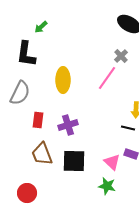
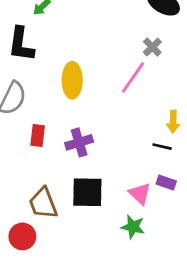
brown trapezoid: (42, 154) -> (43, 203), moved

